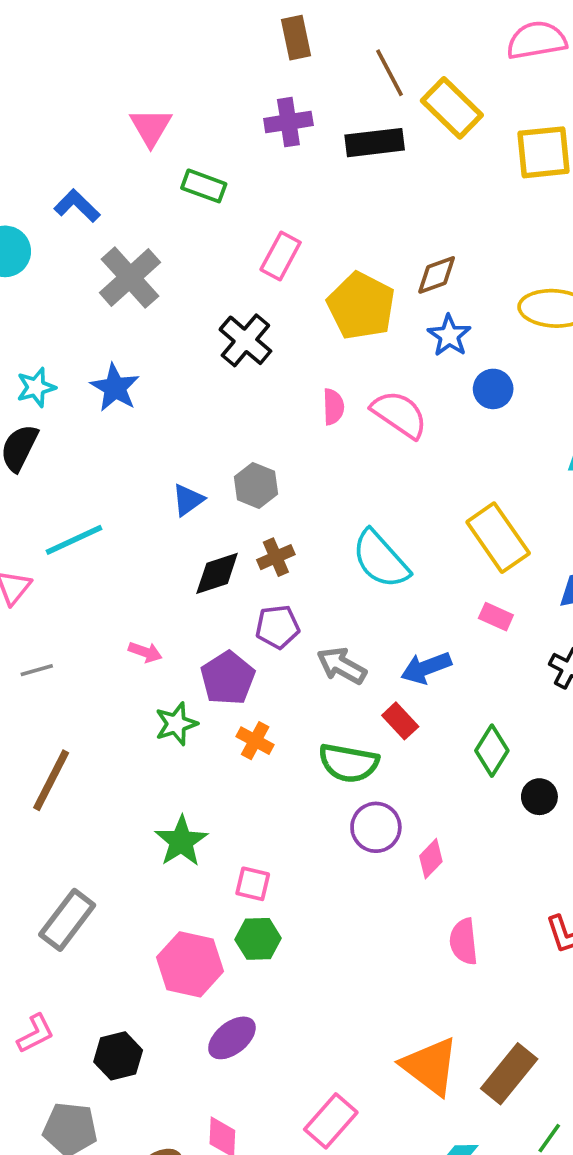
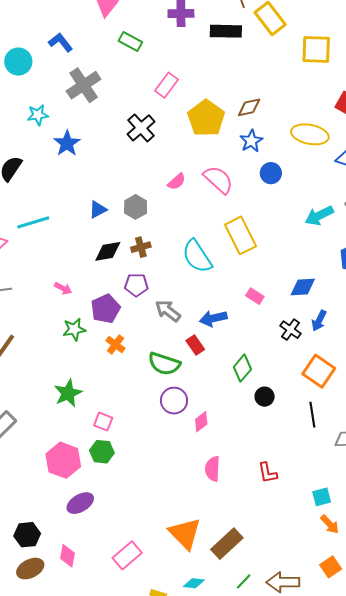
cyan star: (36, 387) -> (38, 115), moved
pink semicircle: (333, 407) -> (177, 182), moved, turned 42
yellow rectangle: (498, 538) -> (241, 235), moved
black hexagon: (118, 1056) -> (27, 535), moved

